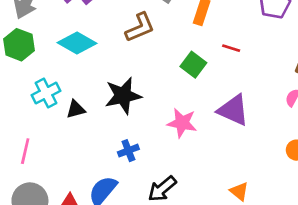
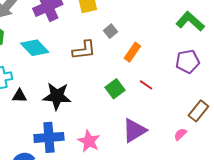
purple triangle: (233, 110) -> (134, 131), turned 48
pink star: (182, 123) -> (89, 141), moved
blue cross: (128, 151) -> (49, 137), size x1.8

